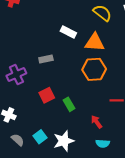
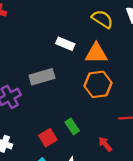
gray rectangle: (46, 59) -> (42, 77), size x1.5
red square: (47, 95) -> (48, 138), moved

